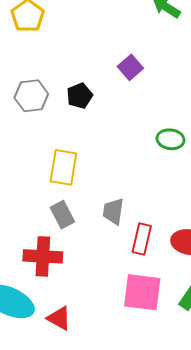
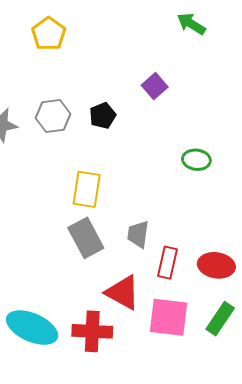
gray rectangle: (62, 215) -> (86, 238), size x1.4
red cross: (43, 256) -> (92, 331), moved
red triangle: (59, 318) -> (123, 292), moved, size x1.4

